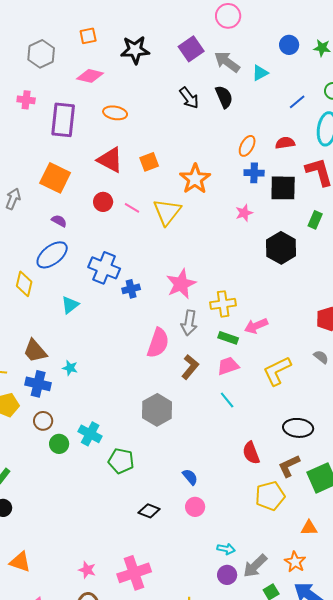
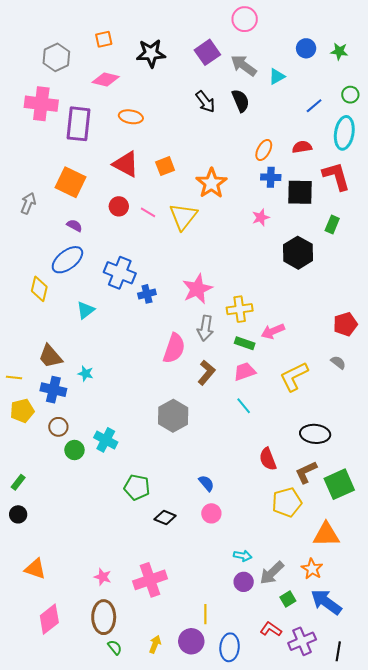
pink cross: (26, 100) -> (41, 104), size x1.8
green pentagon: (121, 461) -> (137, 487), moved
orange triangle: (309, 528) -> (326, 535), size x1.6

